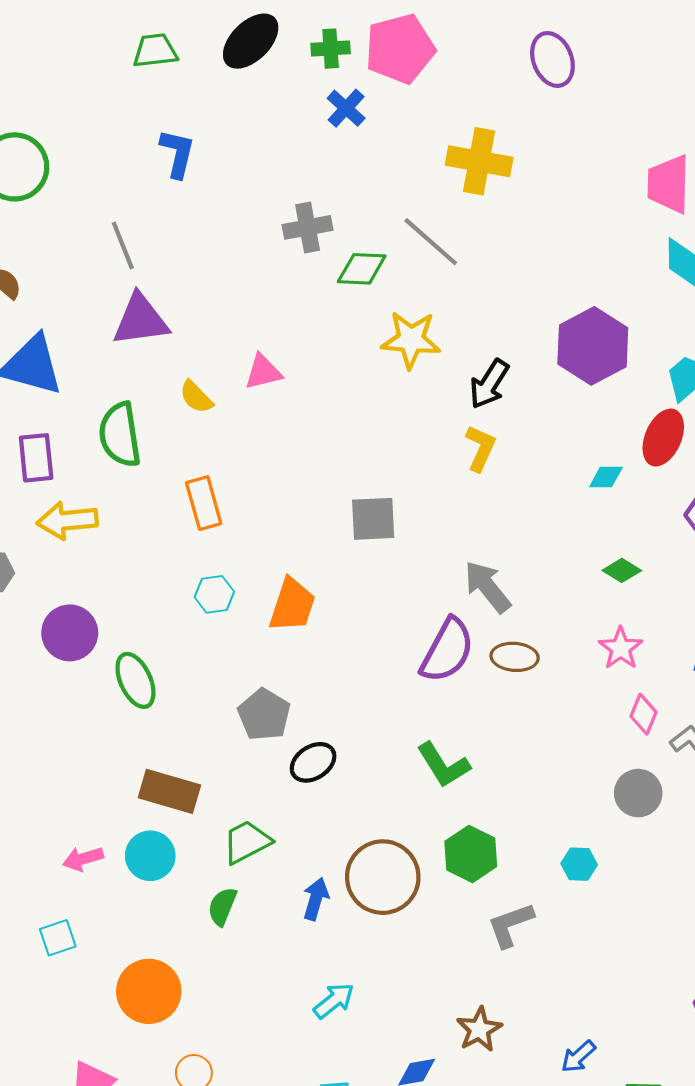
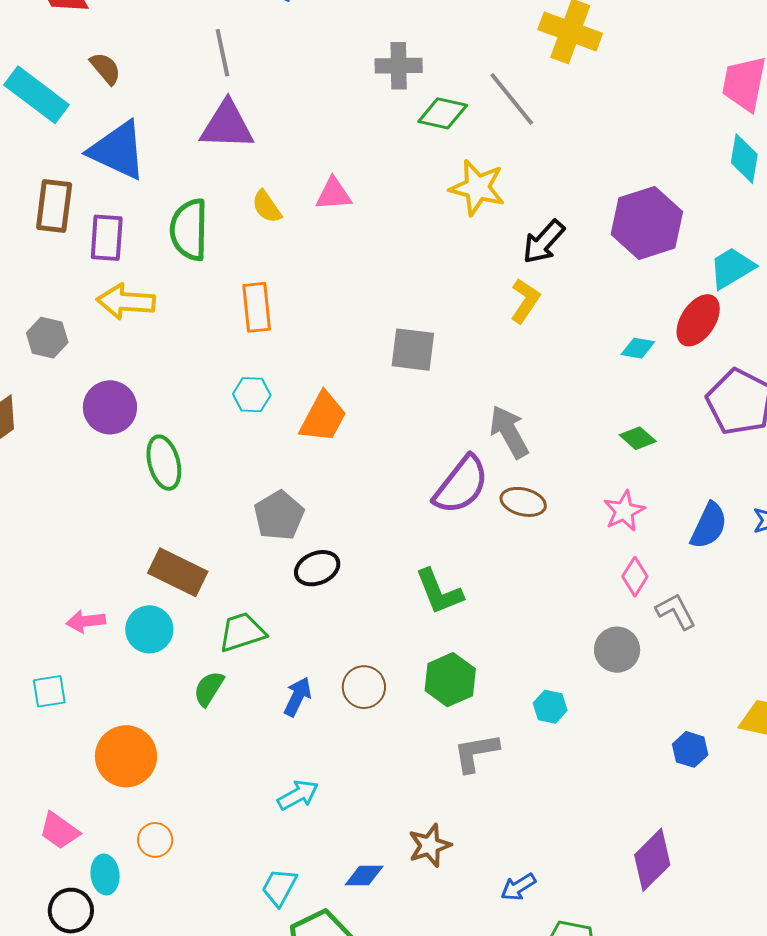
brown circle: (383, 877) -> (364, 687), size x0.6

